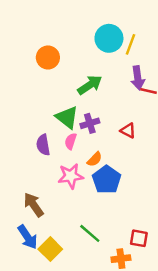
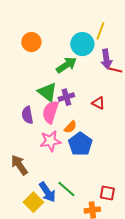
cyan circle: (109, 38) -> (82, 44), moved
pink semicircle: (71, 141) -> (50, 112), size x1.6
blue arrow: (28, 237) -> (47, 192), moved

